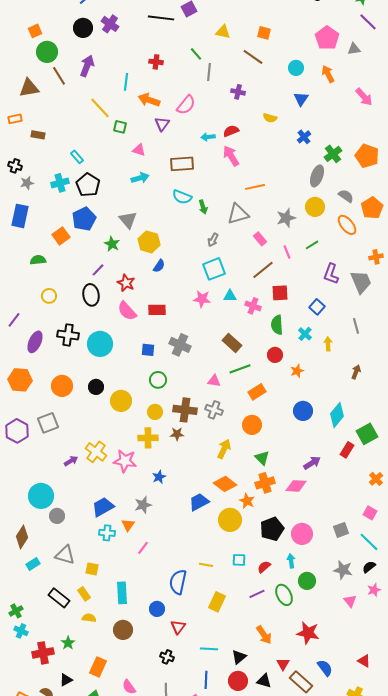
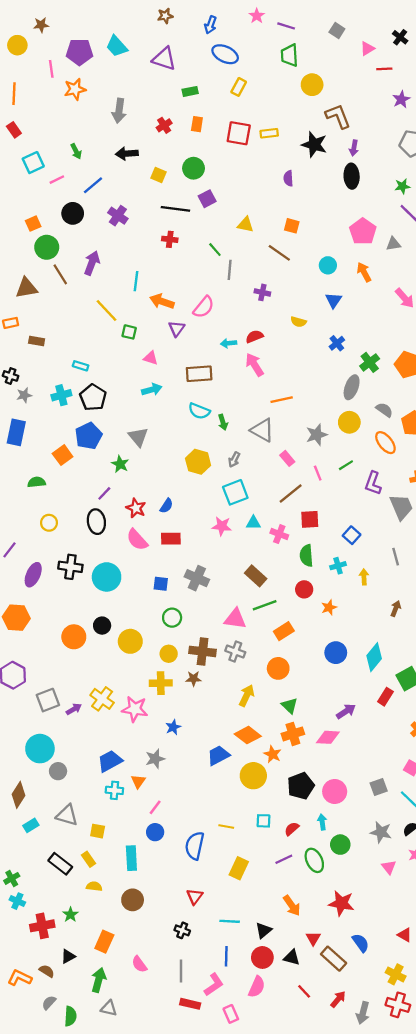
black circle: (83, 28) -> (73, 213), moved
red cross: (156, 62) -> (170, 239), moved
cyan rectangle: (77, 157) -> (81, 366), turned -32
gray triangle: (238, 214) -> (262, 430), turned 45
yellow hexagon: (149, 242) -> (198, 462), moved
blue semicircle: (159, 266) -> (166, 506), moved
purple L-shape: (331, 274) -> (373, 483), moved
cyan cross: (305, 334) -> (338, 566), turned 32
pink triangle: (214, 381) -> (235, 619), size x1.5
orange circle: (62, 386) -> (74, 637), moved
gray square: (48, 423) -> (48, 700), moved
blue circle: (157, 609) -> (155, 832), moved

